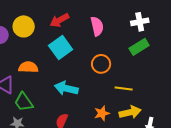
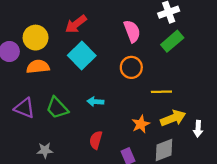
pink semicircle: (97, 26) -> (132, 31), moved
orange semicircle: (28, 67) -> (38, 67), moved
cyan arrow: (66, 88) -> (95, 102), size x0.6
green trapezoid: (24, 102) -> (57, 108), moved

